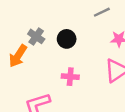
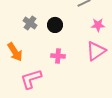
orange arrow: (18, 56) -> (15, 52), moved, turned -66

